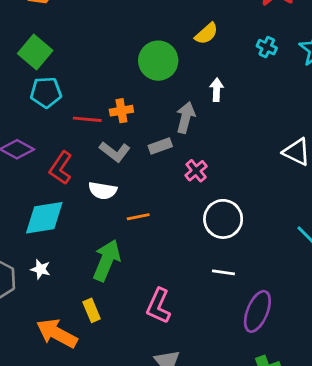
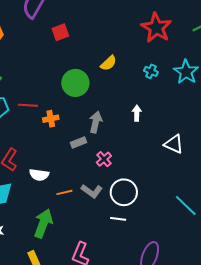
white arrow: (217, 90) -> (137, 113), moved
red line: (87, 119) -> (28, 105), moved
gray L-shape: (115, 152) -> (92, 191), moved
white line: (223, 272) -> (118, 219), moved

